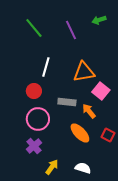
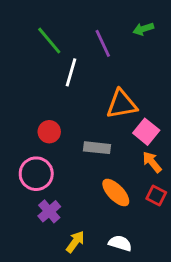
white line: (46, 67) -> (71, 72), moved
orange arrow: (89, 111) -> (152, 162), moved
pink circle: (38, 119) -> (36, 174), moved

